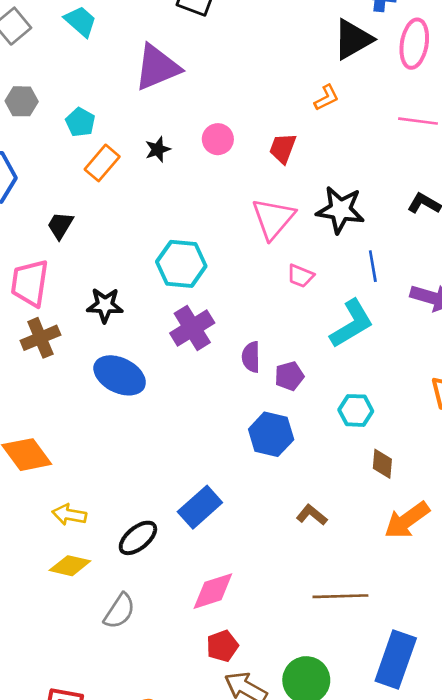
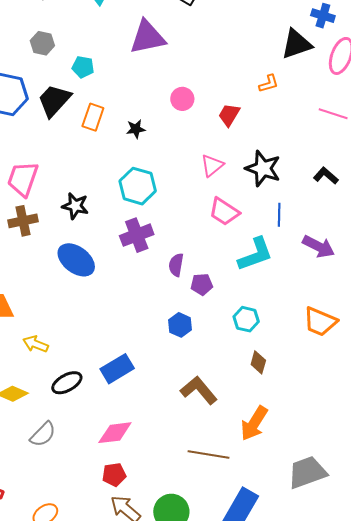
cyan pentagon: (80, 122) -> (83, 67), turned -30
black star: (158, 149) -> (136, 129), moved
orange rectangle: (102, 163) -> (93, 117), moved, turned -32
pink triangle: (273, 219) -> (212, 165), size x0.7
black trapezoid: (60, 225) -> (54, 100), moved, size x1.6
pink trapezoid: (300, 276) -> (224, 212), size x1.5
blue hexagon: (271, 434) -> (180, 325), size x0.7
yellow arrow: (69, 515) -> (36, 344), moved
brown L-shape: (312, 515) -> (199, 390), size x1.6
orange arrow: (407, 520) -> (254, 423), moved, turned -33

